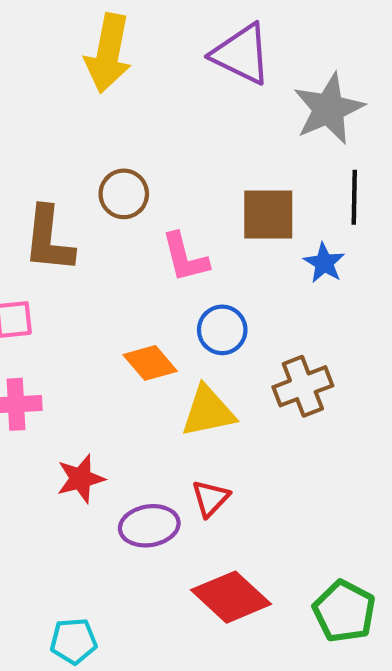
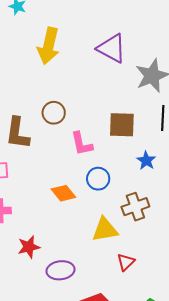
blue star: (324, 263) -> (146, 161), moved
yellow triangle: (208, 411) -> (105, 230), moved
red triangle: (210, 498) -> (126, 262), moved

